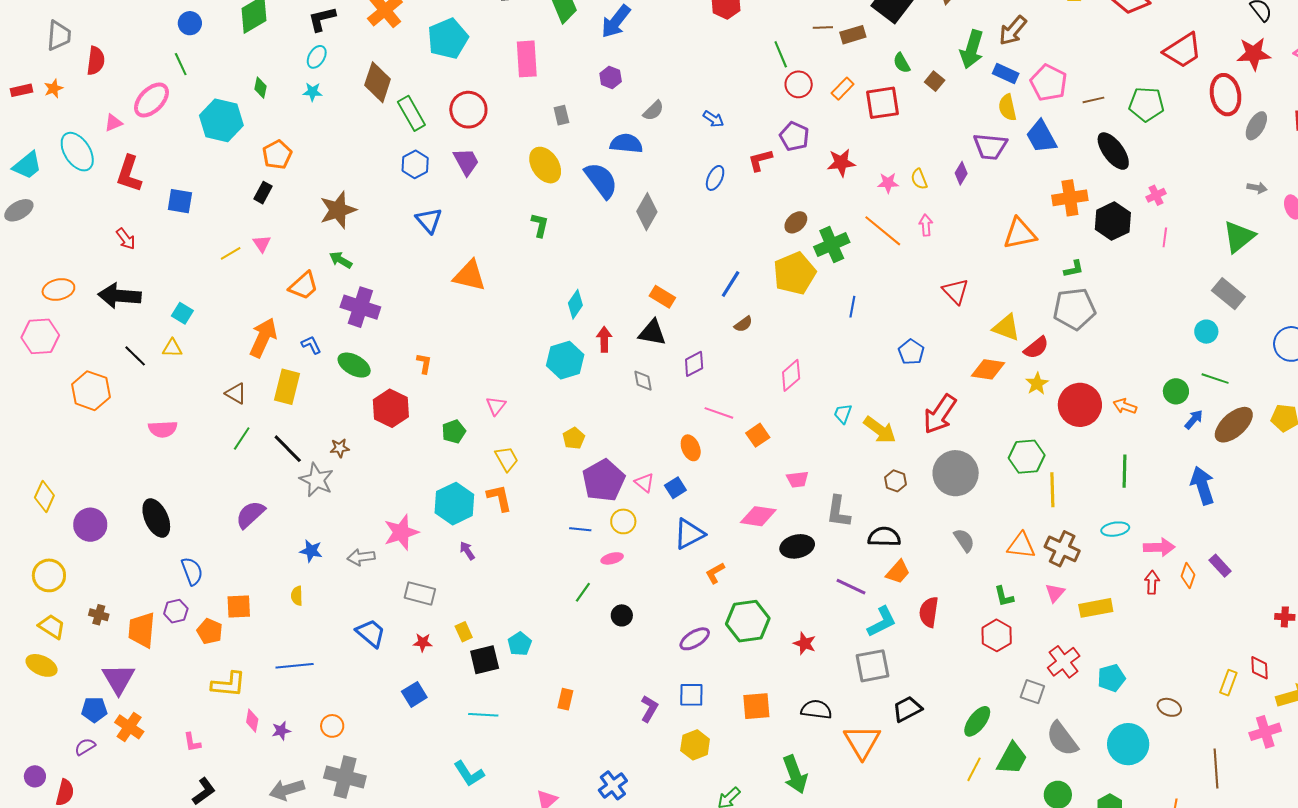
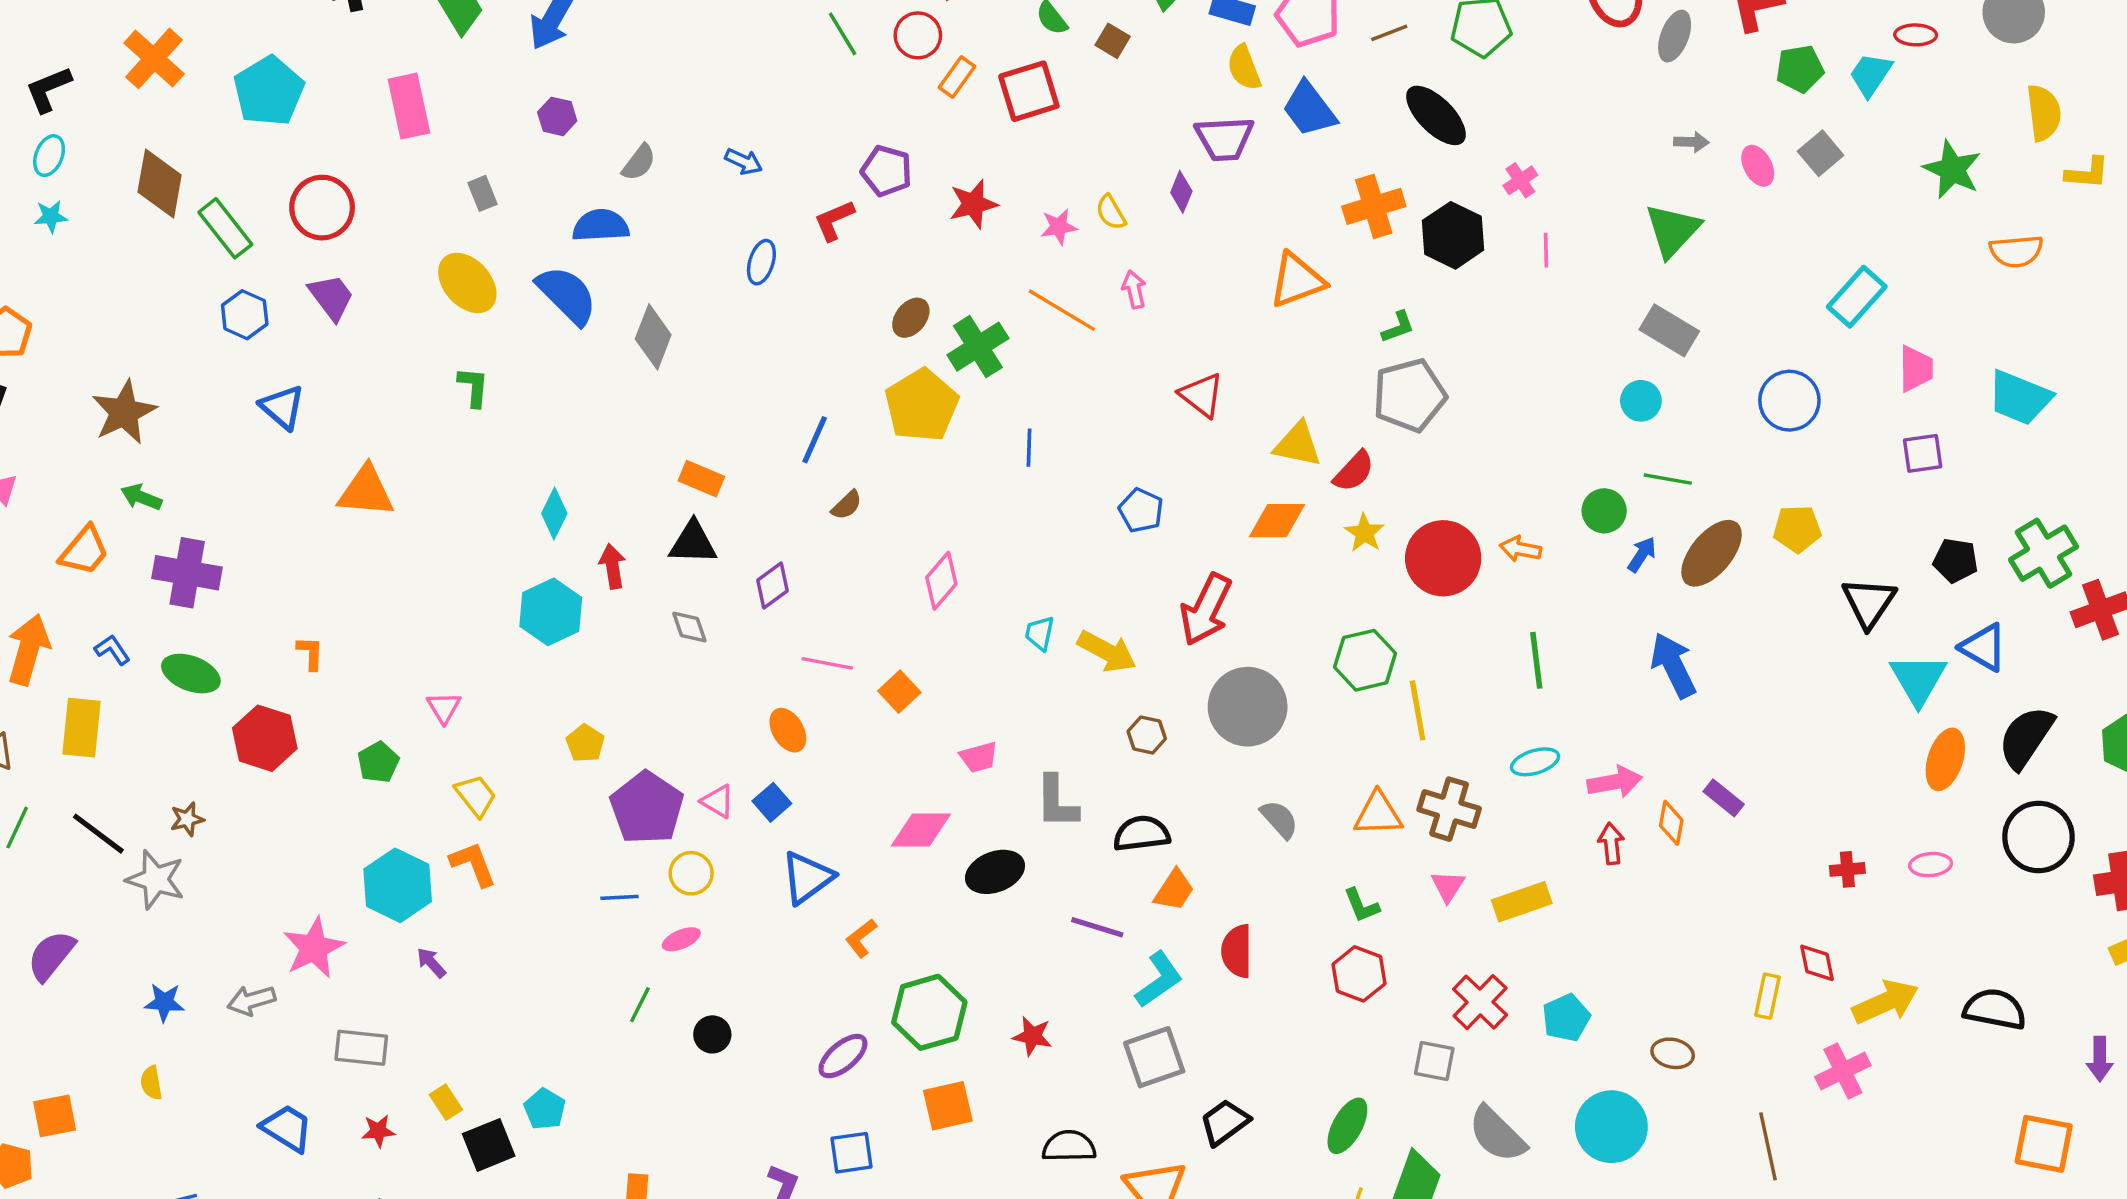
red circle: (799, 84) -> (918, 35), moved
orange square: (756, 706) -> (948, 1106), moved

